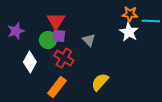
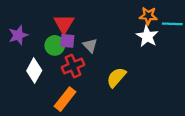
gray triangle: (89, 40) -> (90, 45), moved
red cross: (64, 58) -> (73, 66), turned 36
yellow semicircle: (100, 82) -> (116, 77), moved

